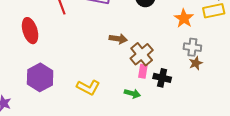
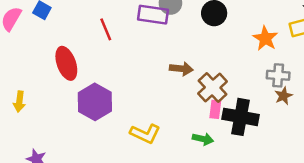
purple hexagon: (40, 77) -> (95, 102), moved
black cross: (162, 78) -> (241, 117), size x1.5

